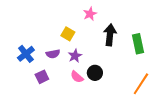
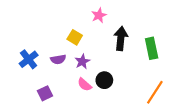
purple square: (42, 77) -> (45, 93), moved

